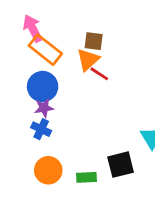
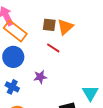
orange triangle: (88, 60) -> (65, 27), moved
purple star: (44, 108) -> (40, 77), moved

